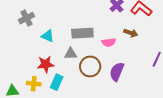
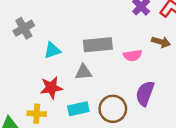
cyan triangle: (48, 36) -> (52, 50), turned -40
brown circle: (90, 66) -> (113, 109), moved
cyan rectangle: (57, 82) -> (78, 109), moved, turned 56

